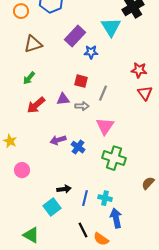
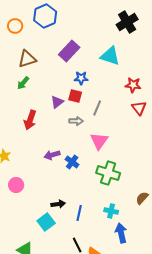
cyan triangle: (111, 27) -> (110, 56), moved, turned -40
blue star: (91, 52) -> (81, 78), moved
green arrow: (29, 78) -> (23, 83), moved
purple triangle: (63, 99) -> (57, 102), moved, turned -32
red arrow: (36, 105) -> (30, 120), turned -30
cyan cross: (105, 198) -> (111, 211), moved
blue arrow: (116, 218) -> (121, 233), moved

